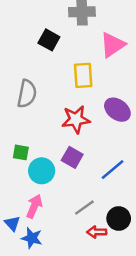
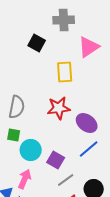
gray semicircle: (27, 94) -> (17, 107), moved
purple ellipse: (117, 110) -> (87, 123), moved
purple square: (72, 157) -> (56, 160), moved

